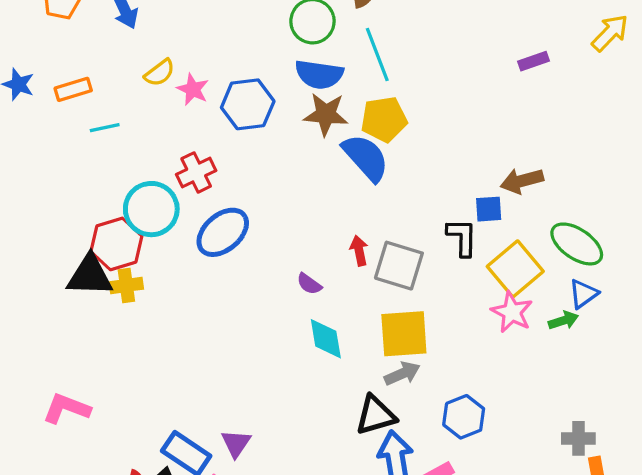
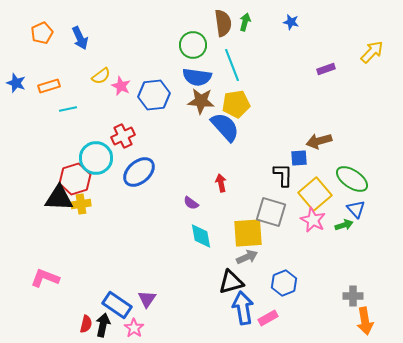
gray square: (399, 266) -> (271, 212), moved
blue triangle: (583, 294) -> (356, 209), turned -36

